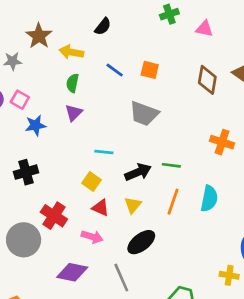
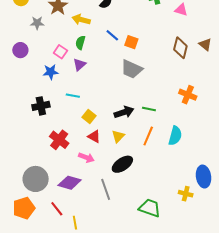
orange square: (150, 70) -> (131, 42), moved
pink square: (20, 100) -> (60, 52), moved
cyan line: (104, 152) -> (73, 96), moved
gray circle: (24, 240) -> (36, 179), moved

